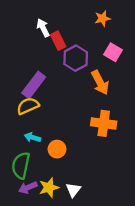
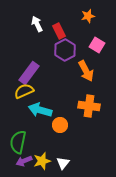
red rectangle: (58, 41) -> (59, 31), moved
cyan arrow: (33, 137) -> (40, 110), moved, size x1.6
orange circle: (57, 149) -> (60, 125), moved

